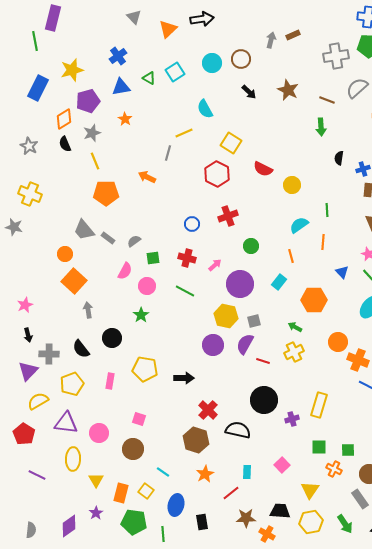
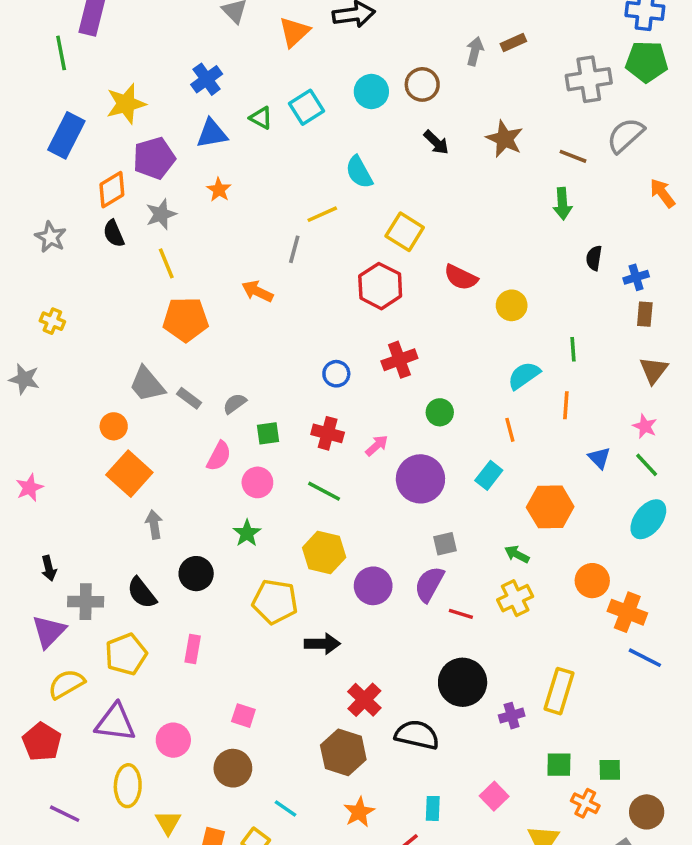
yellow cross: (30, 194) -> (52, 321), size x0.6
pink star: (25, 305) -> (30, 488), moved
yellow hexagon: (226, 316) -> (324, 553), moved
yellow pentagon: (145, 369) -> (275, 602), moved

